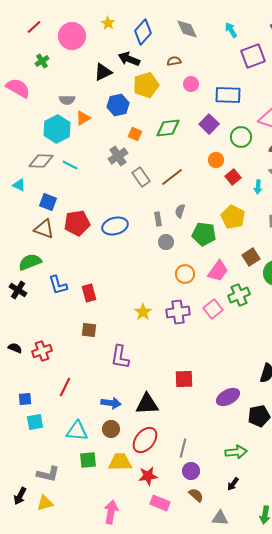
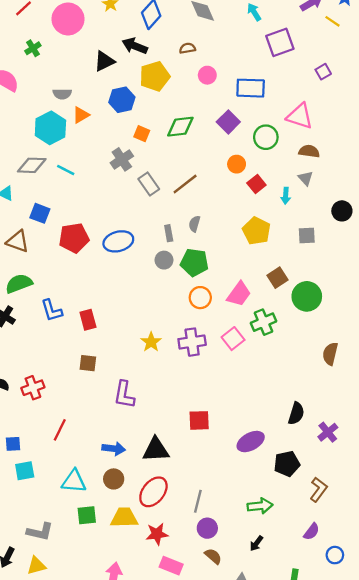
brown triangle: (44, 229) -> (18, 241), moved
green pentagon: (204, 234) -> (194, 262), moved
gray circle: (166, 242) -> (164, 260), moved

